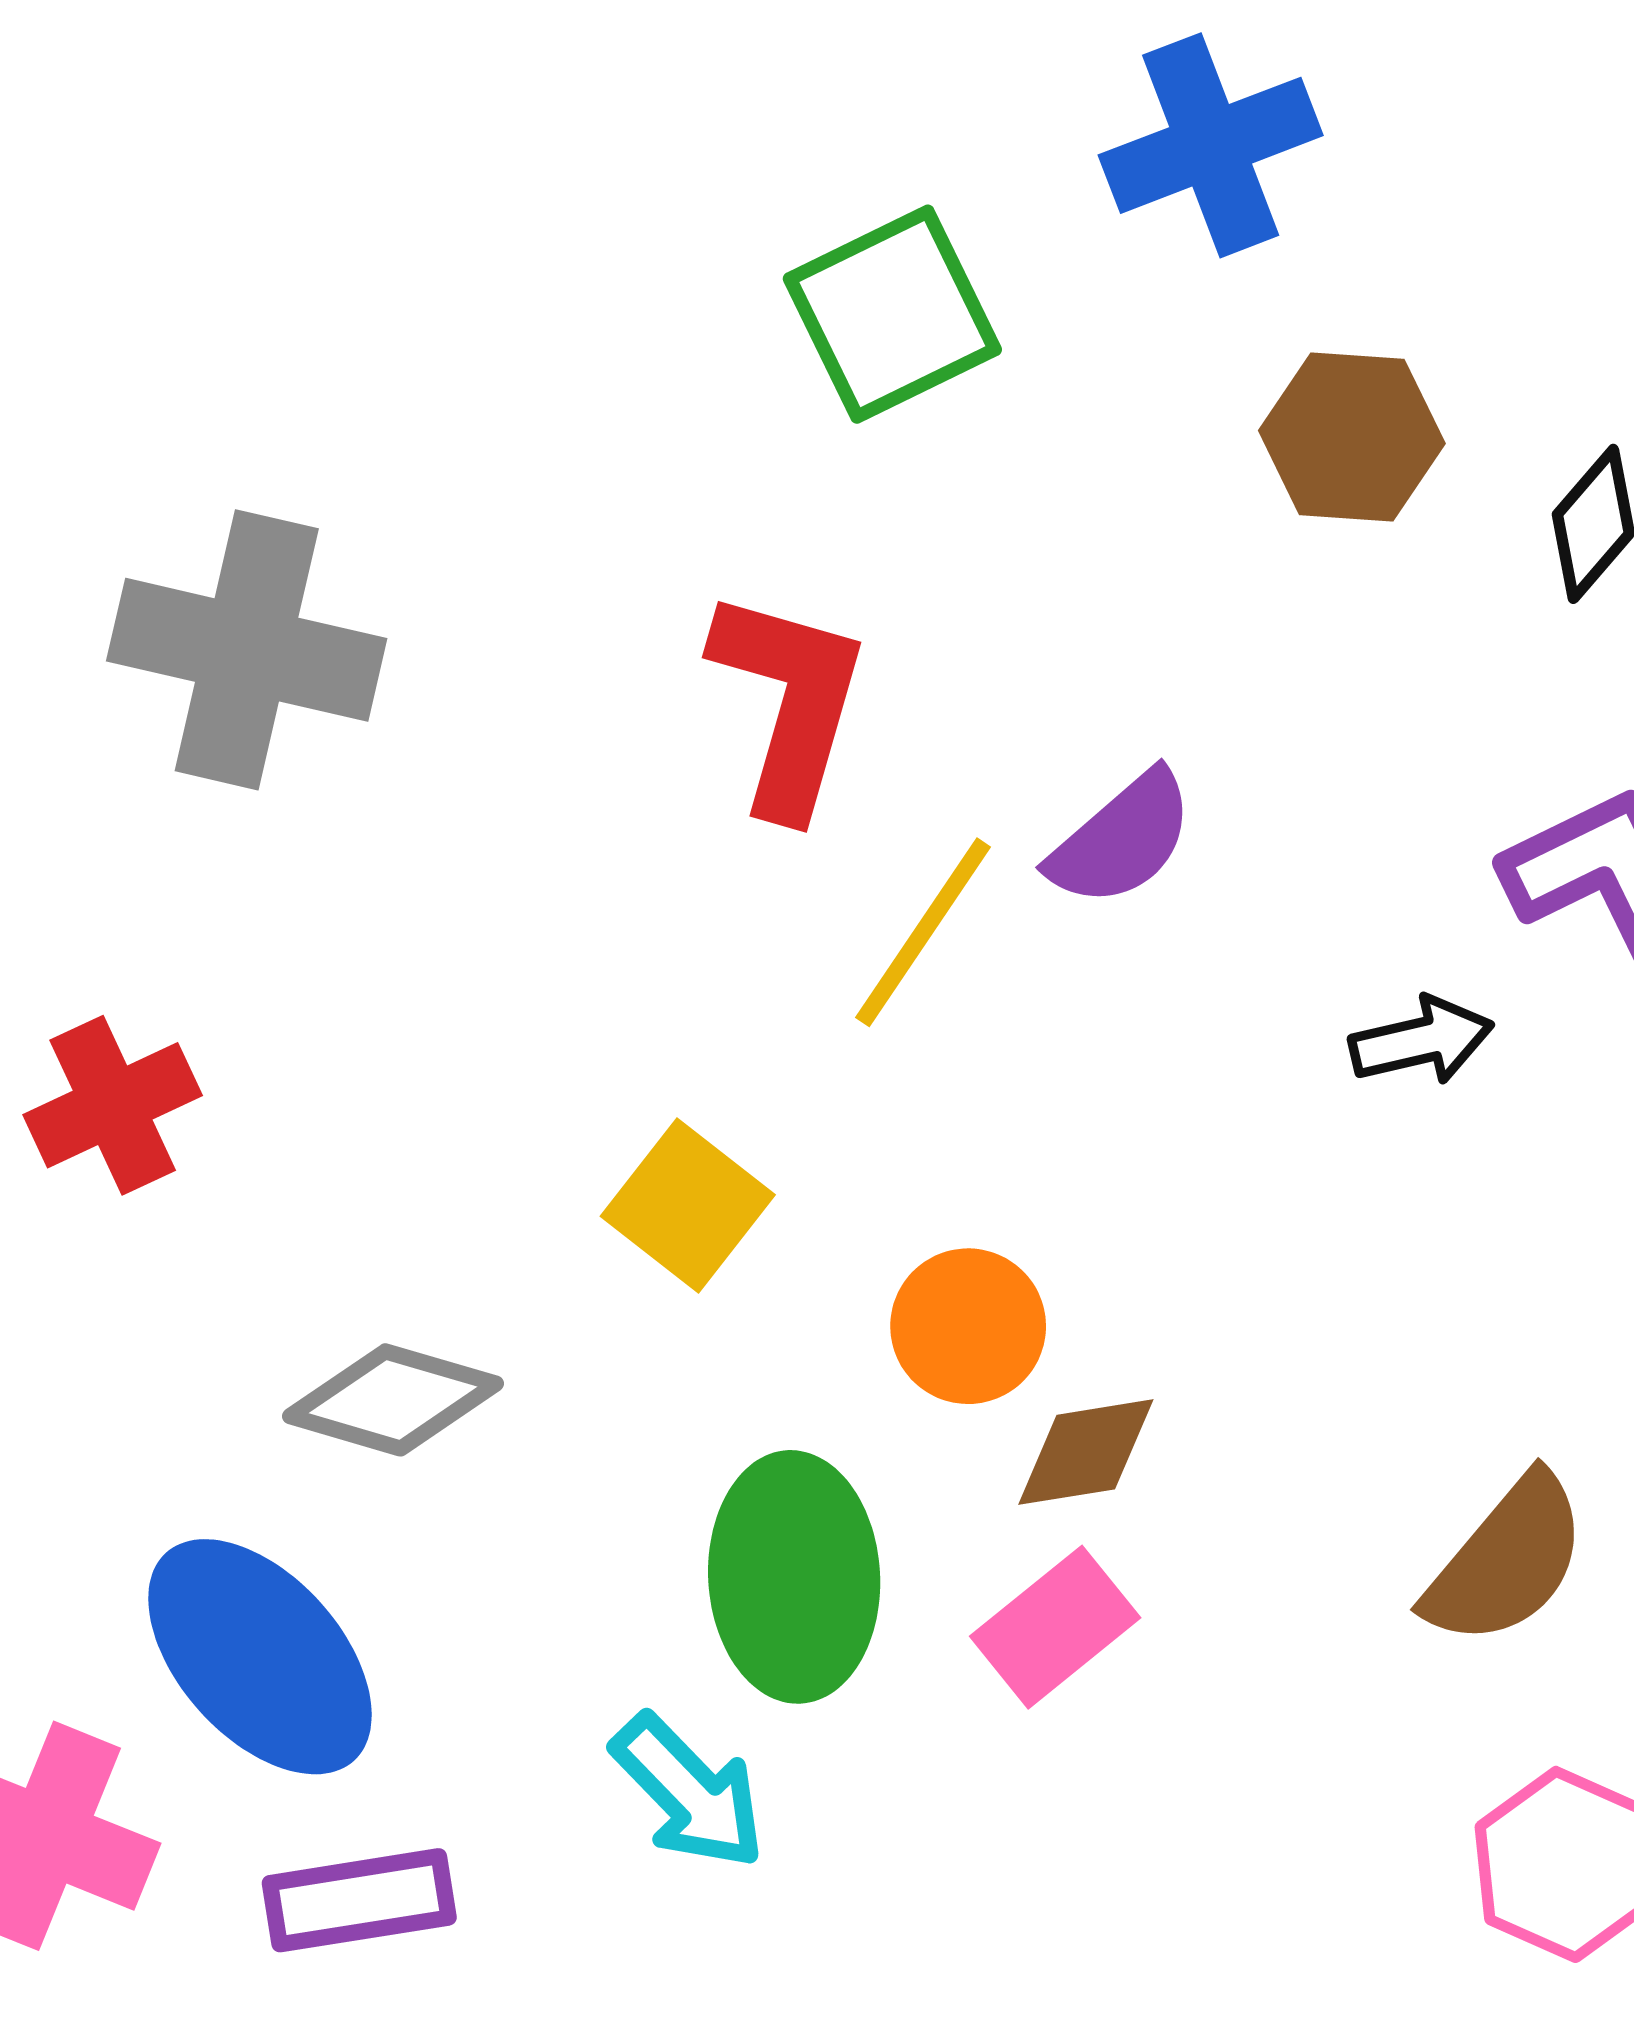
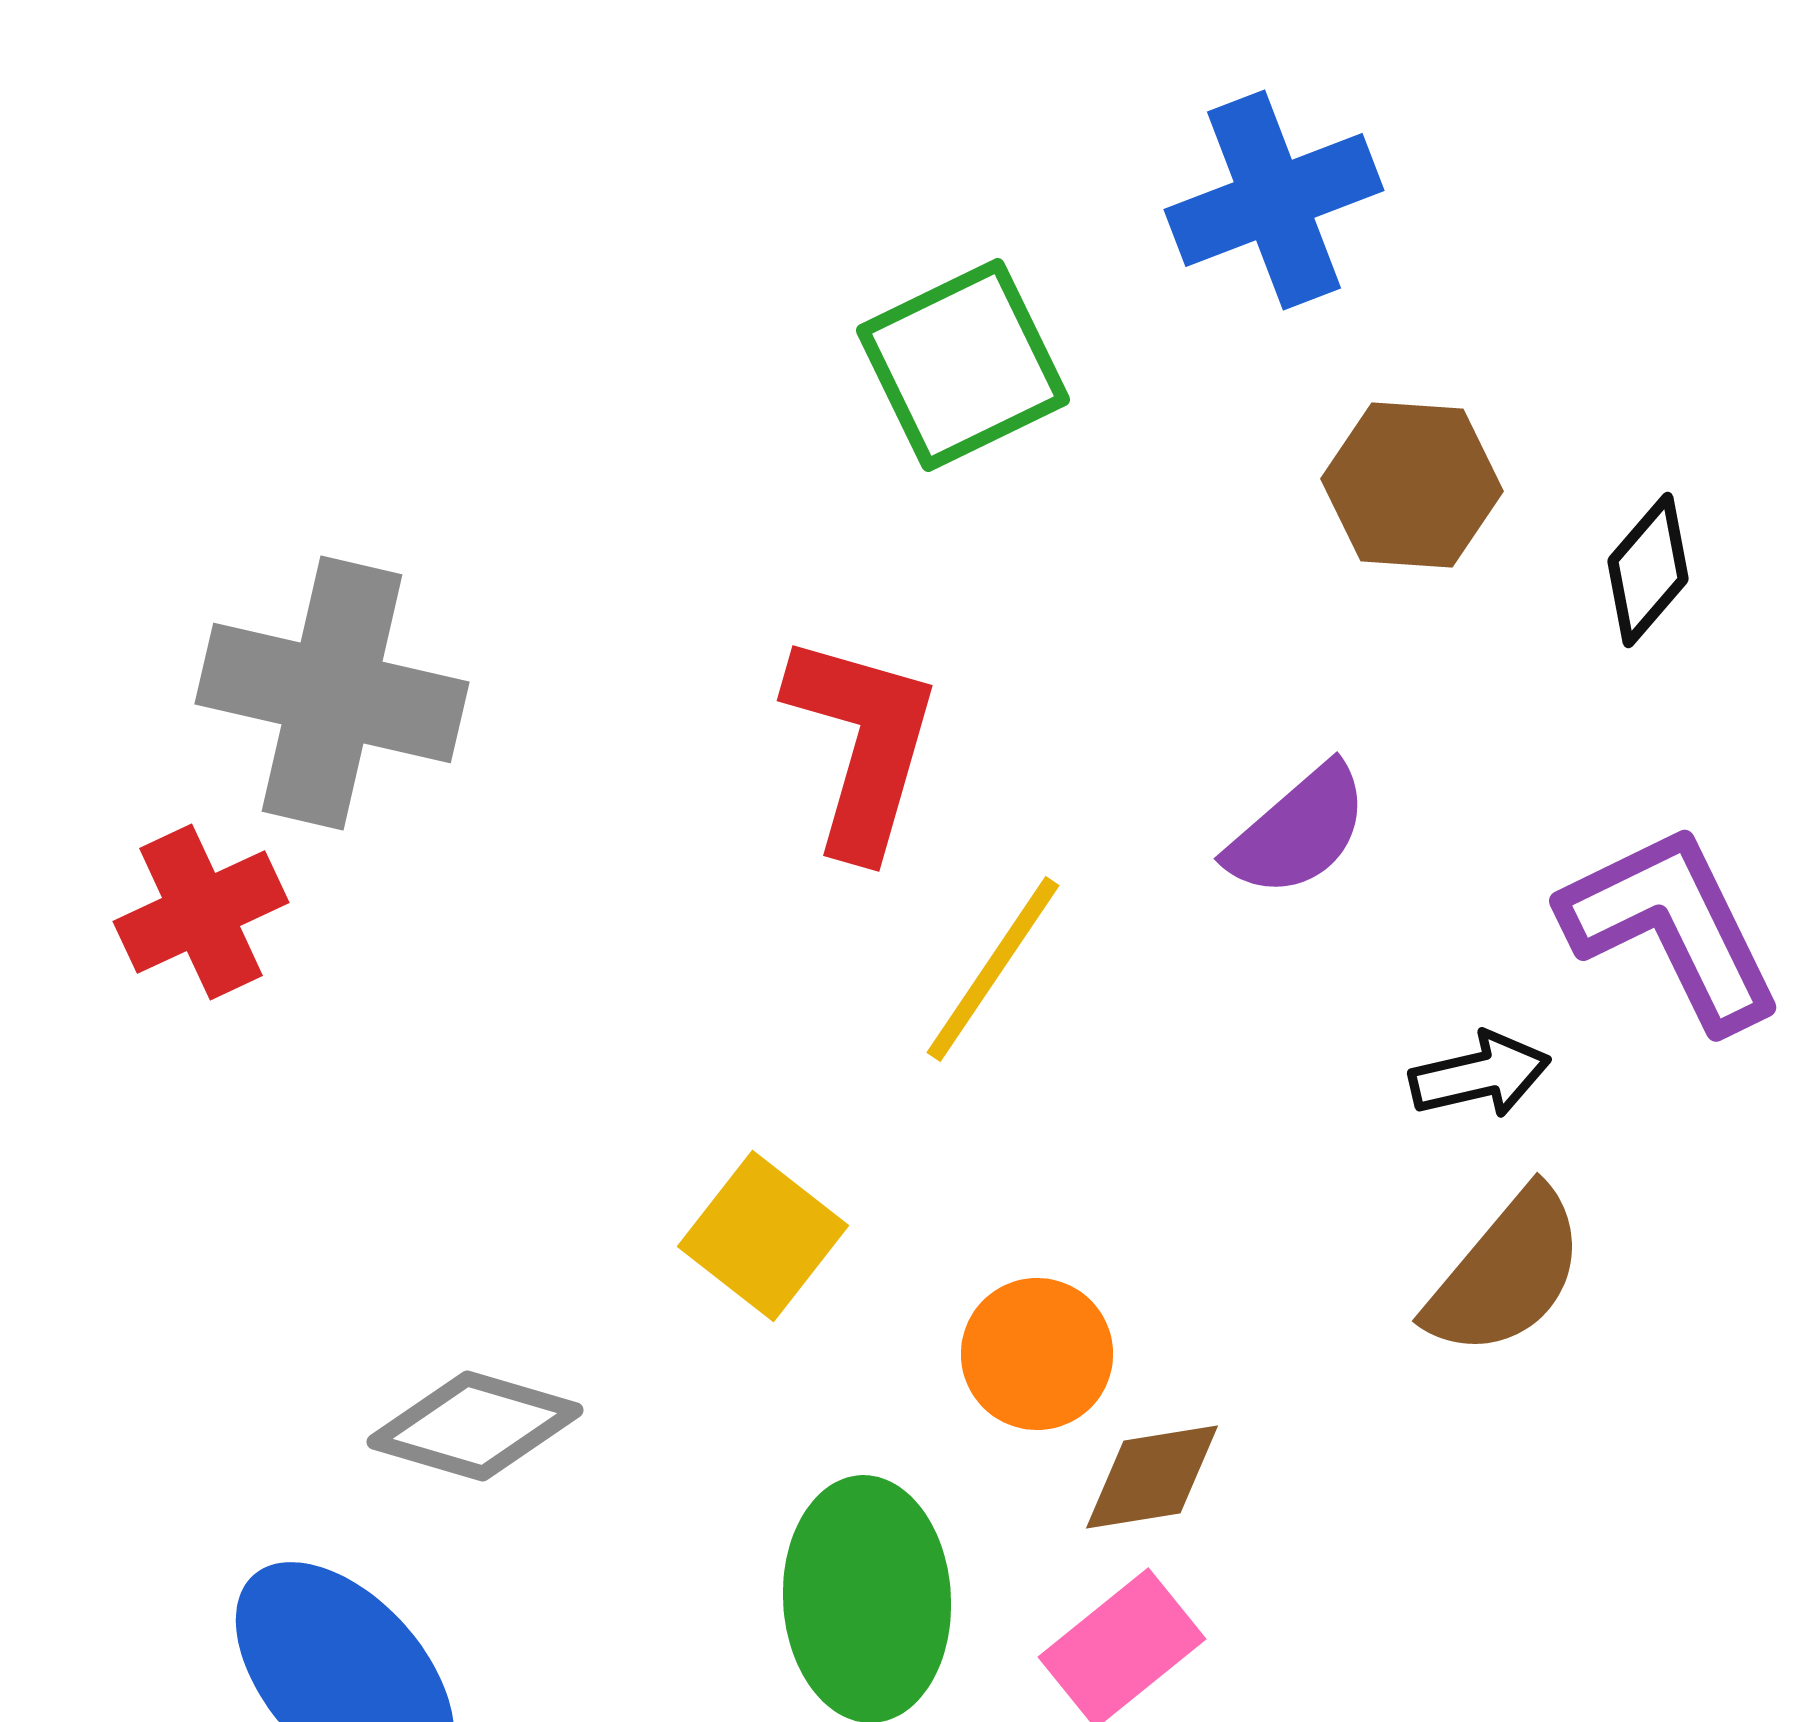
purple semicircle: (1122, 839) -> (1298, 831), moved
red cross: (113, 1105) -> (201, 912), moved
brown semicircle: (1506, 1561) -> (1506, 1273), moved

